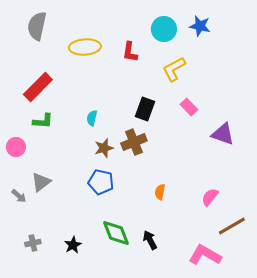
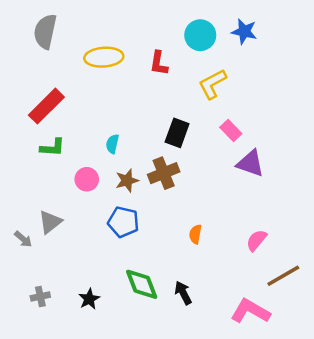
purple triangle: (223, 134) -> (250, 163), moved
pink circle: (16, 147) -> (87, 179), moved

